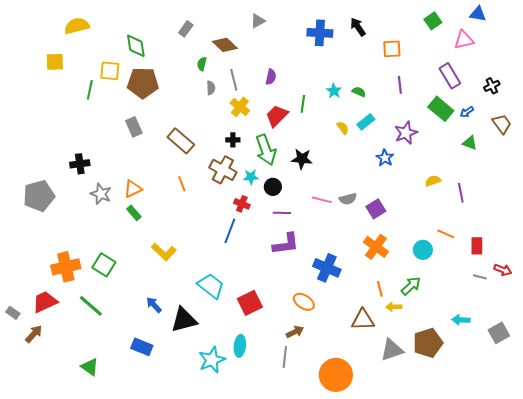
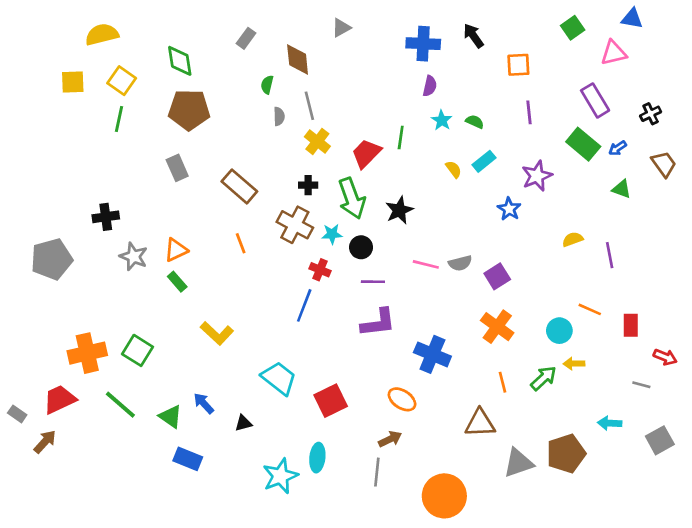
brown diamond: (225, 45) -> (298, 60), turned 40
yellow square: (110, 71) -> (122, 81), moved, turned 30
purple semicircle: (271, 77) -> (430, 86), moved
black star: (302, 159) -> (399, 210), turned -30
gray line: (480, 277) -> (641, 385), moved
yellow arrow: (394, 307) -> (574, 364), moved
black triangle: (184, 320) -> (243, 423), size x0.5
green triangle: (90, 367) -> (171, 417), moved

